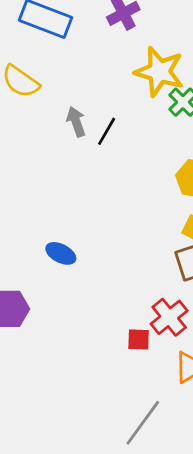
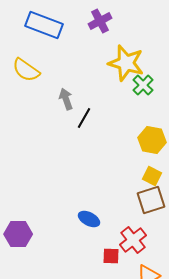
black line: (107, 131) -> (84, 118), moved
blue ellipse: (61, 253) -> (89, 219), moved

